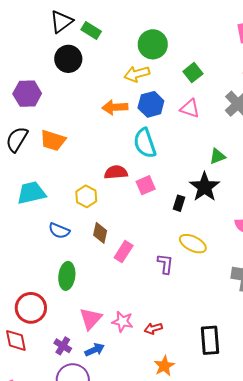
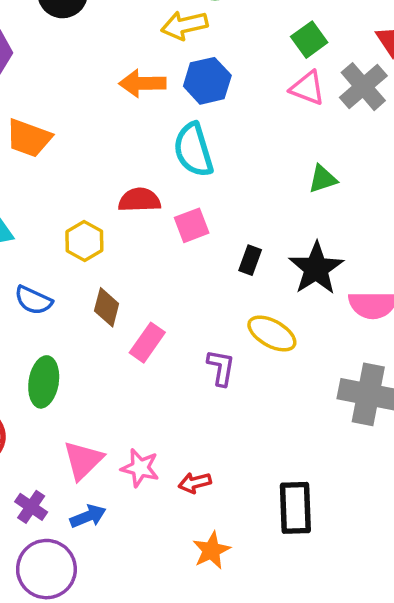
green square: (193, 73) -> (309, 40), moved
pink triangle: (190, 108) -> (307, 88), moved
black star: (205, 187) -> (316, 268), moved

